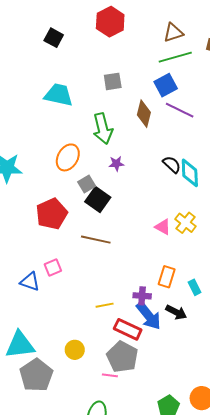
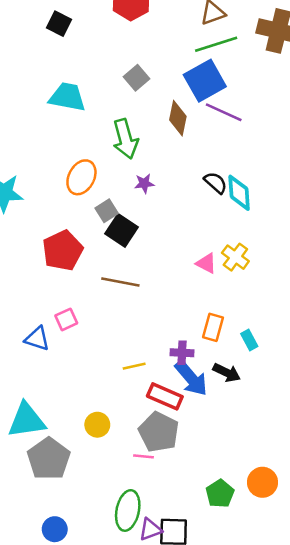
gray square: (113, 81) -> (137, 78), turned -30
blue square: (166, 85) -> (205, 81), size x1.4

